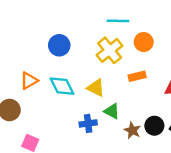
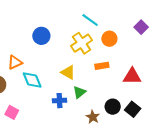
cyan line: (118, 21) -> (90, 20), turned 30
cyan diamond: (62, 86) -> (32, 80), moved
green triangle: (112, 111) -> (79, 92), turned 48
brown star: (132, 130) -> (93, 117), moved

